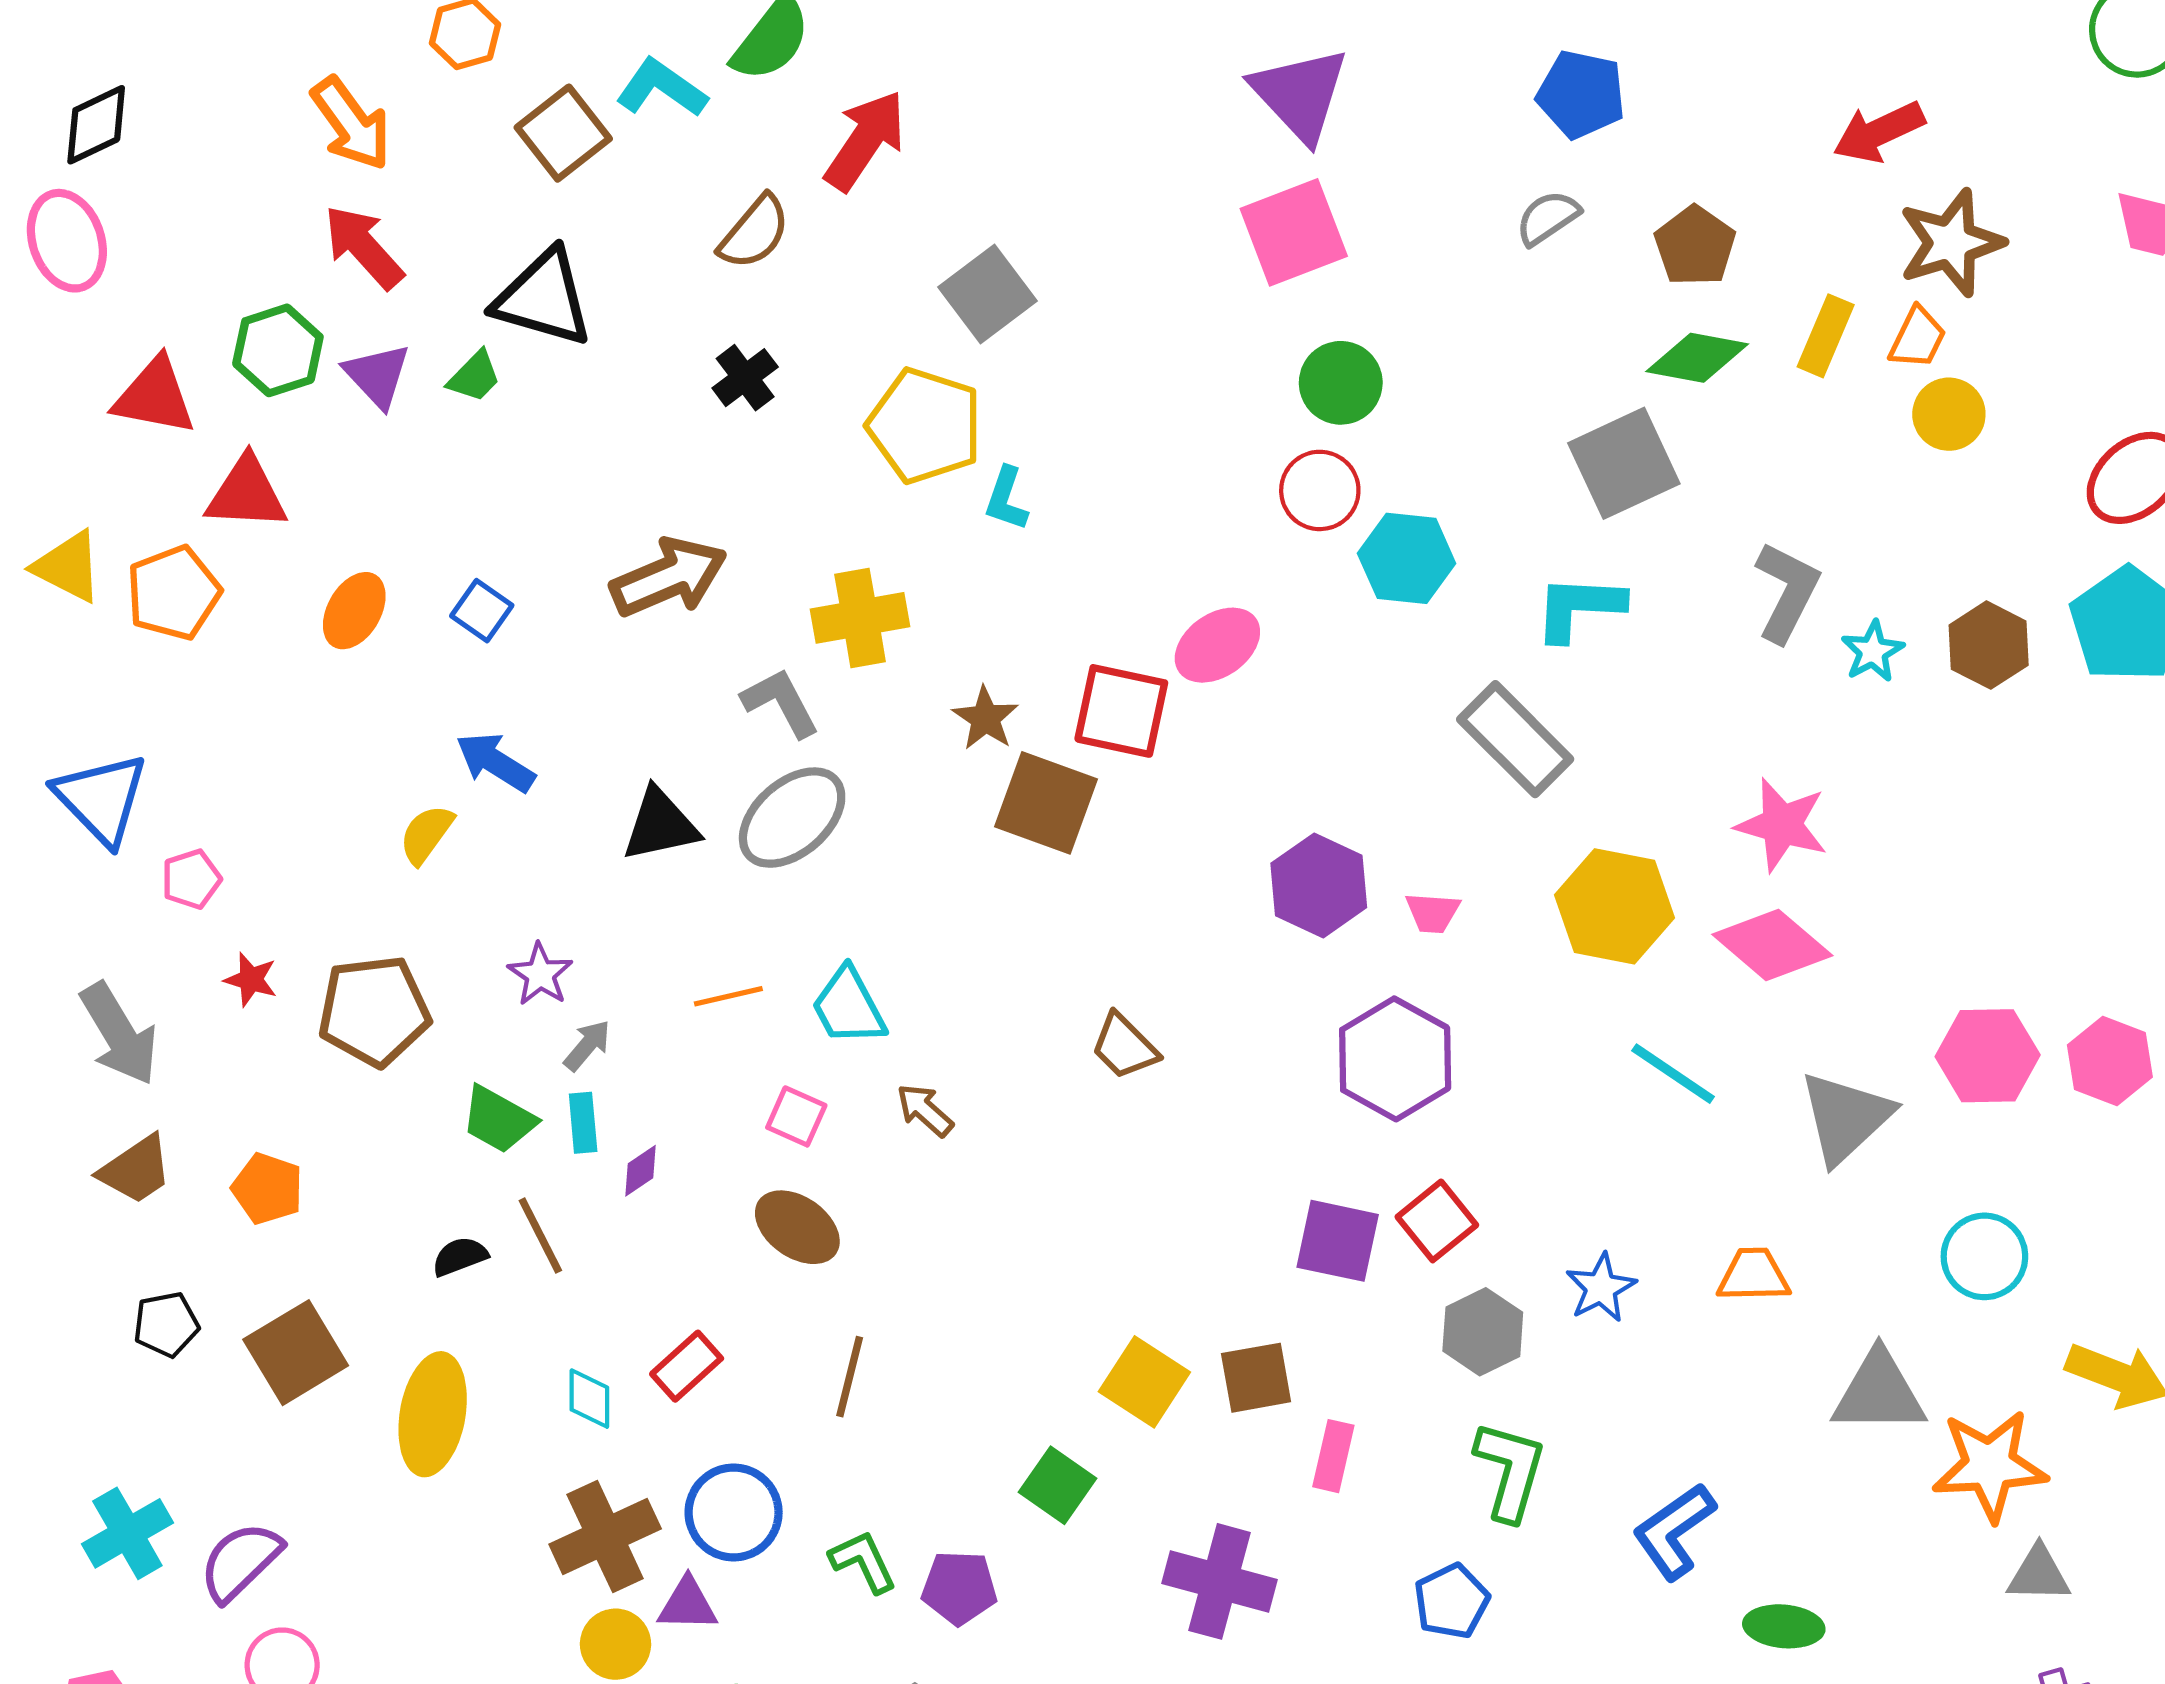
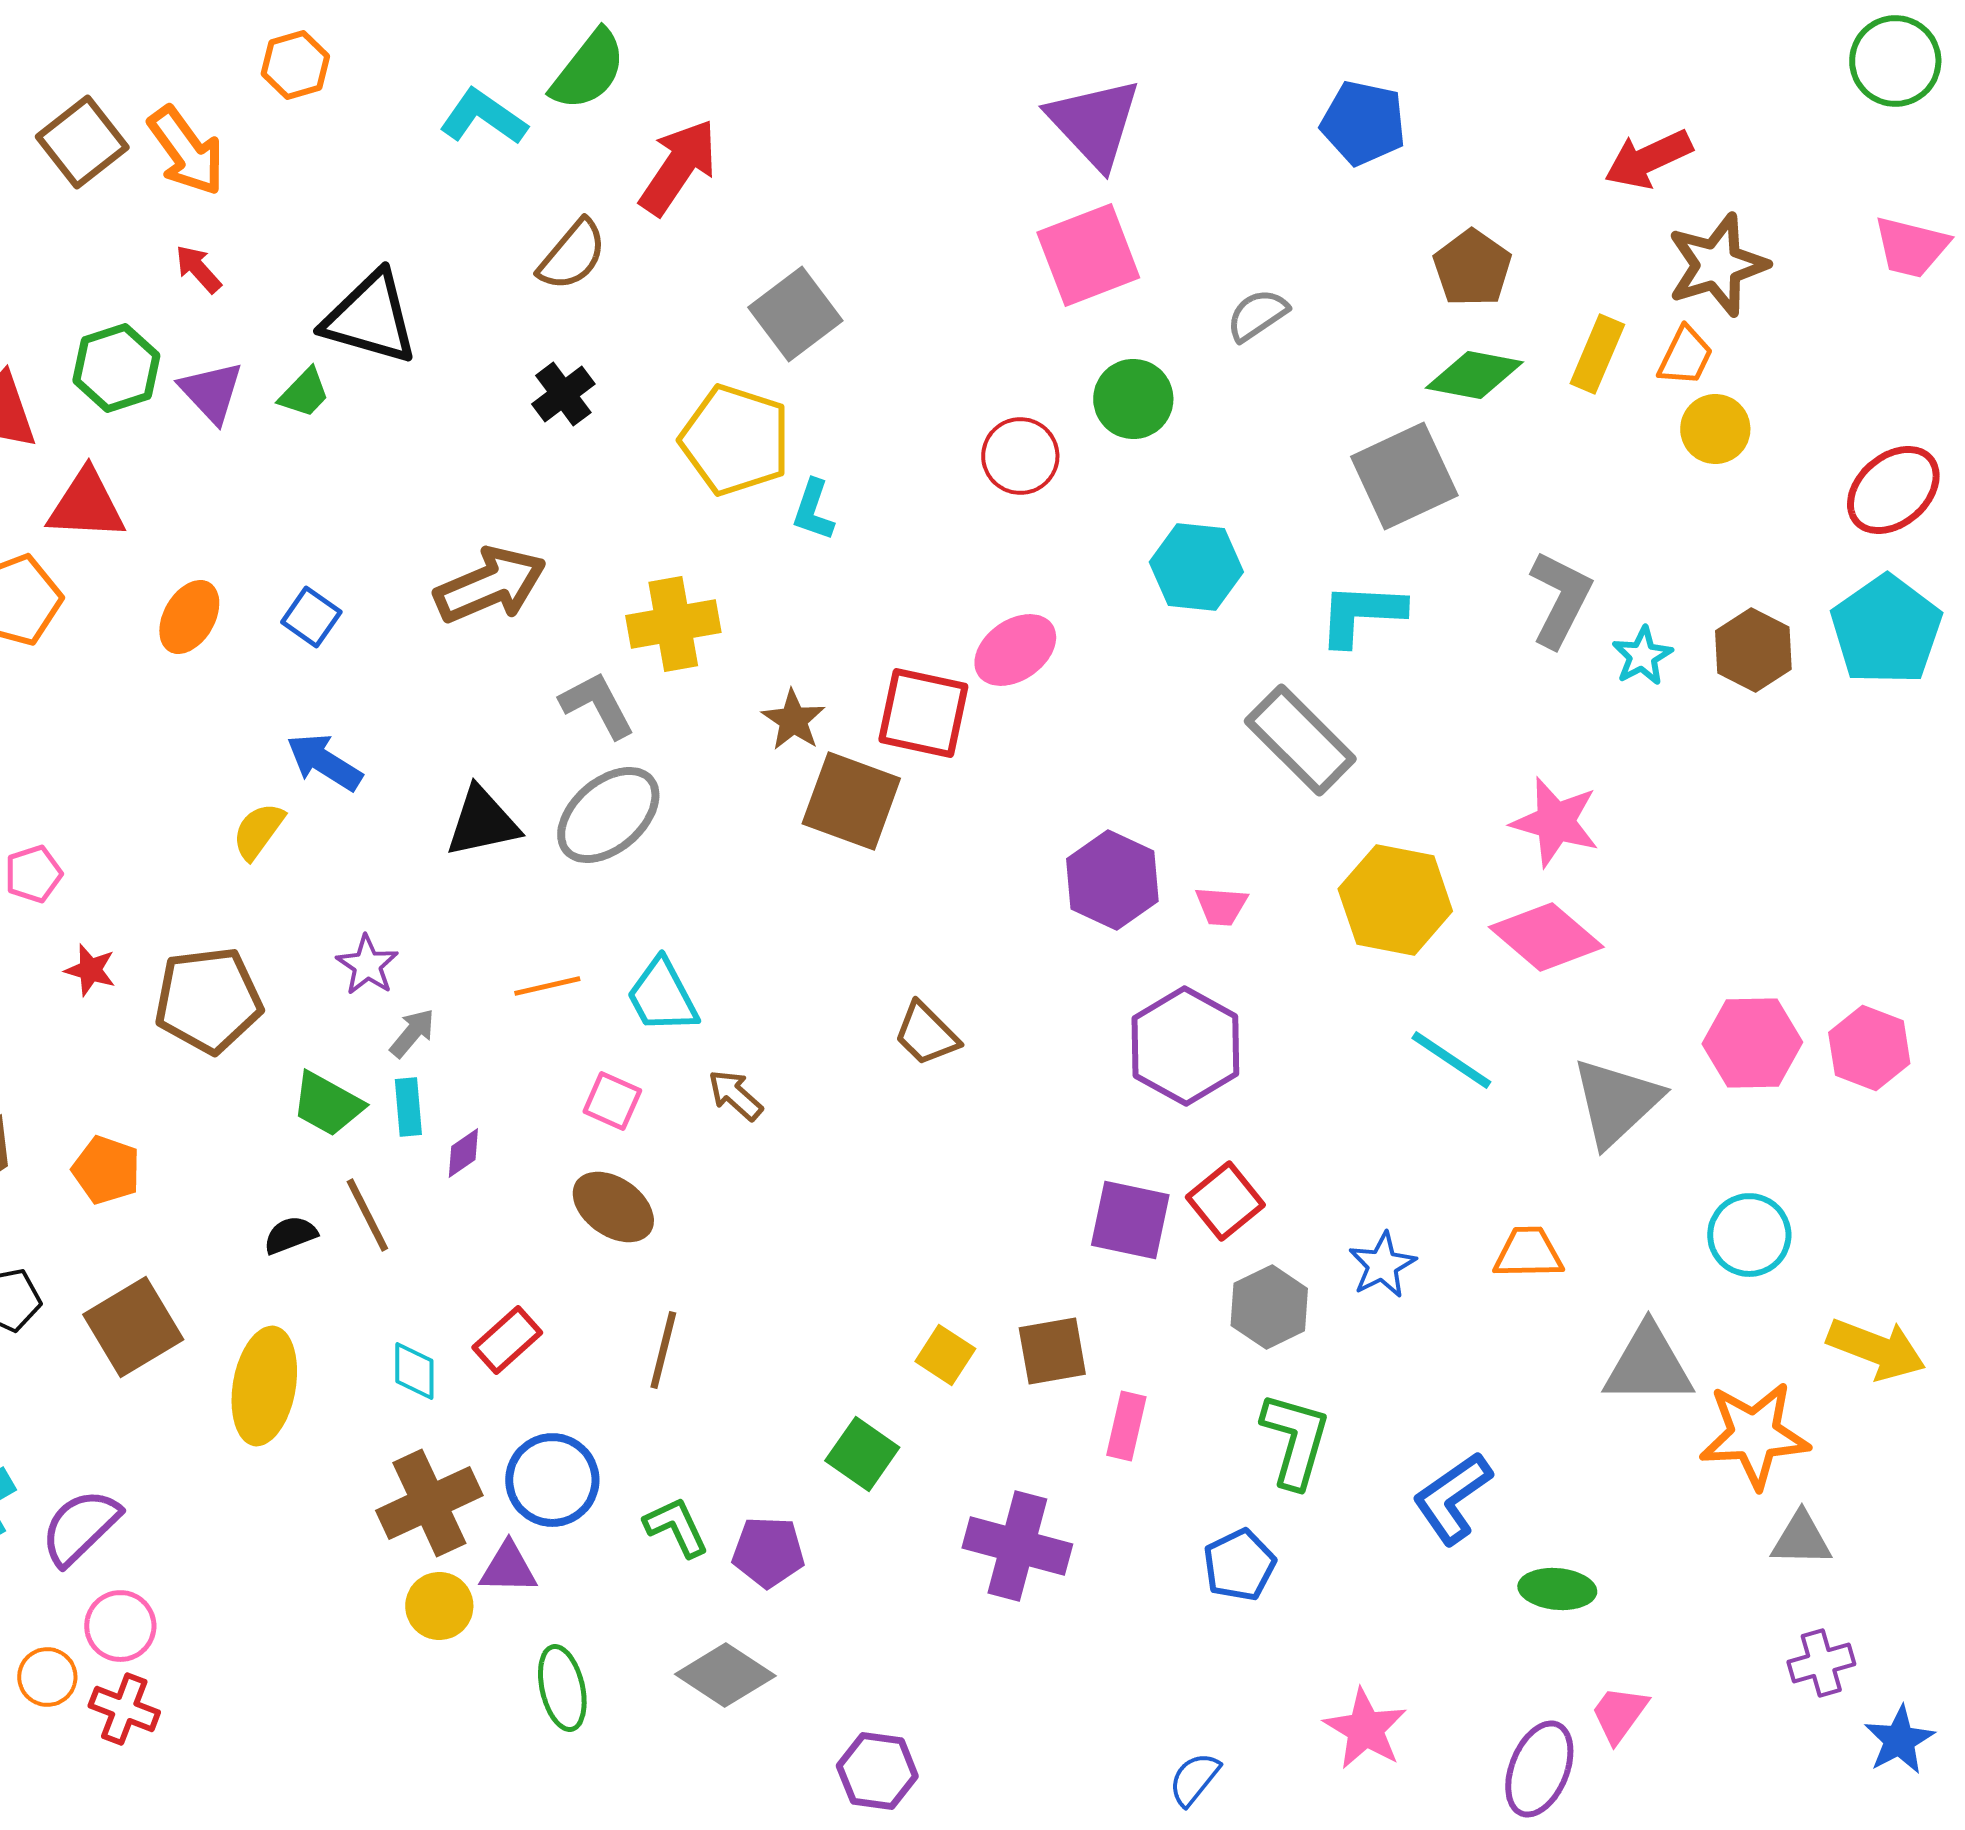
brown square: (563, 133) -> (82, 142), moved
gray semicircle: (1548, 218) -> (1257, 315), moved
red arrow: (364, 247) -> (198, 269), size x0.6
red circle: (1320, 490) -> (1020, 456), moved
yellow square: (1144, 1382) -> (945, 1355), size x0.7

